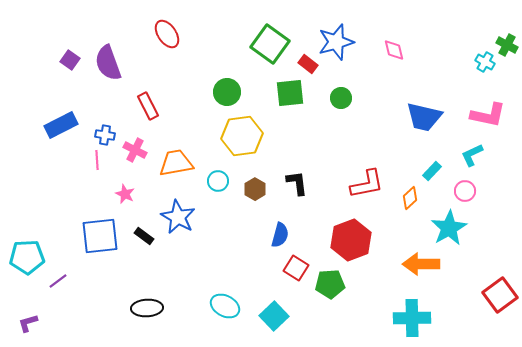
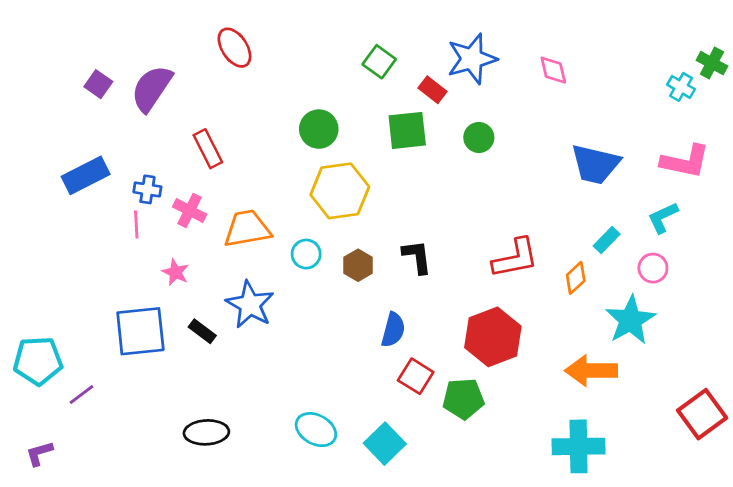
green square: (270, 44) -> (379, 62), size x0.6
purple semicircle: (108, 63) -> (152, 88), turned 54

